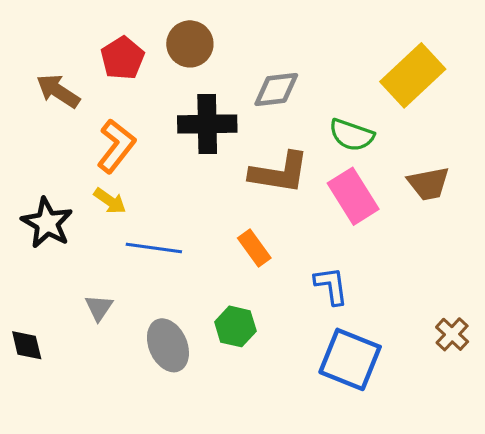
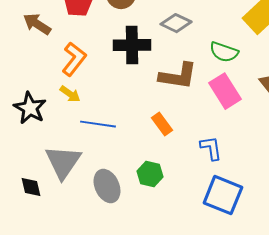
gray diamond: (276, 89) -> (176, 23), turned 32
gray triangle: (99, 308) -> (63, 162), size x2.0
black diamond: (27, 345) -> (31, 187), moved

